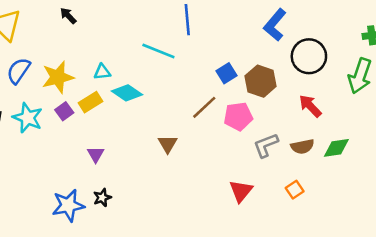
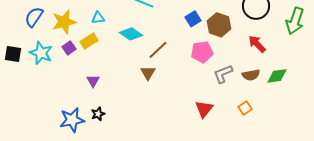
cyan diamond: (127, 93) -> (131, 34), moved
brown line: (204, 107) -> (158, 50), moved

